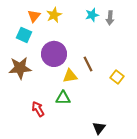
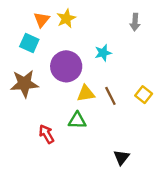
cyan star: (92, 15) -> (103, 53), moved
brown line: (88, 64) -> (110, 96), moved

